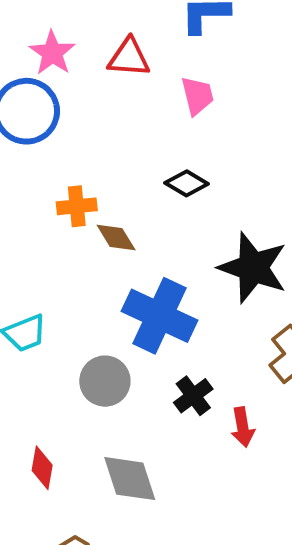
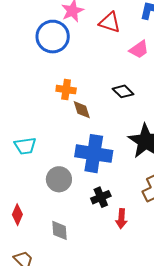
pink trapezoid: (197, 96) -> (139, 49), turned 55
blue cross: (160, 316) -> (94, 154), turned -30
gray diamond: (130, 479) -> (59, 230), size x0.7

